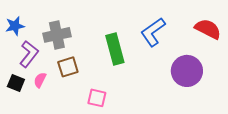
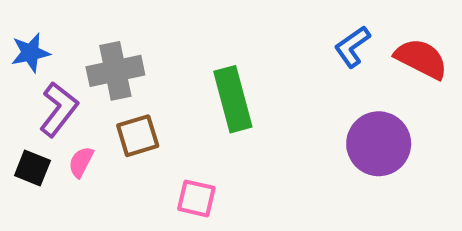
blue L-shape: (153, 32) -> (352, 47), moved, size x0.7

